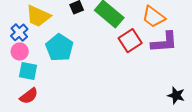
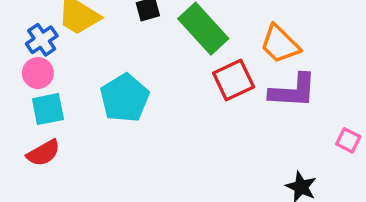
cyan pentagon: (59, 48) -> (125, 98), moved
cyan square: (28, 71) -> (48, 109), turned -30

